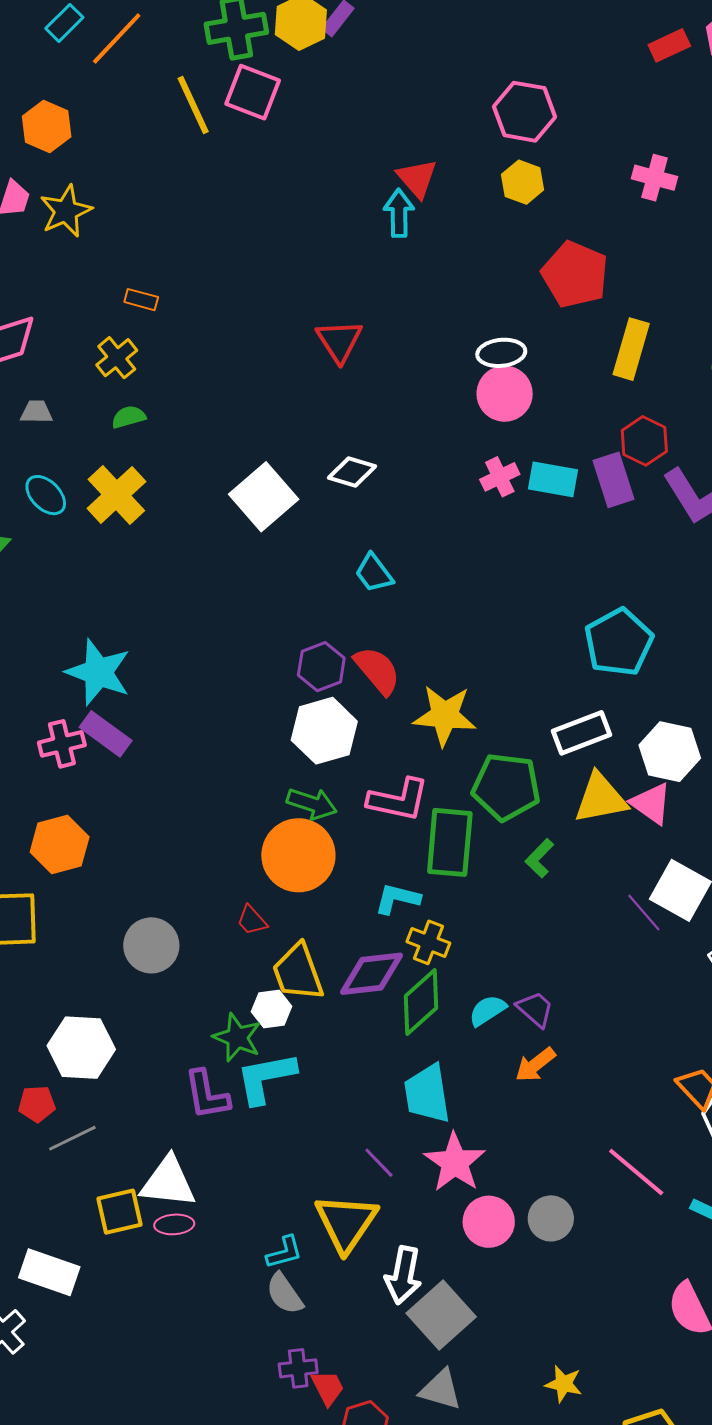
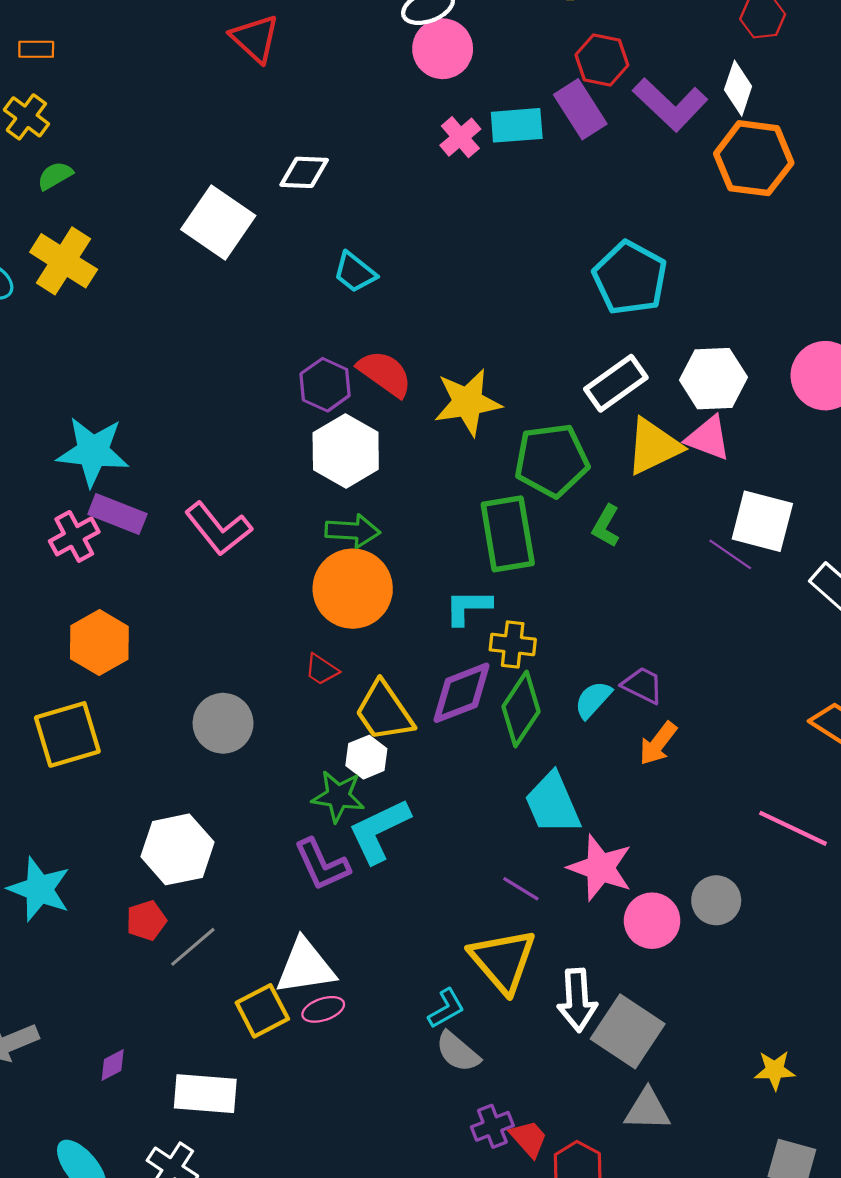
pink L-shape: (398, 800) -> (218, 529), moved, turned 54

